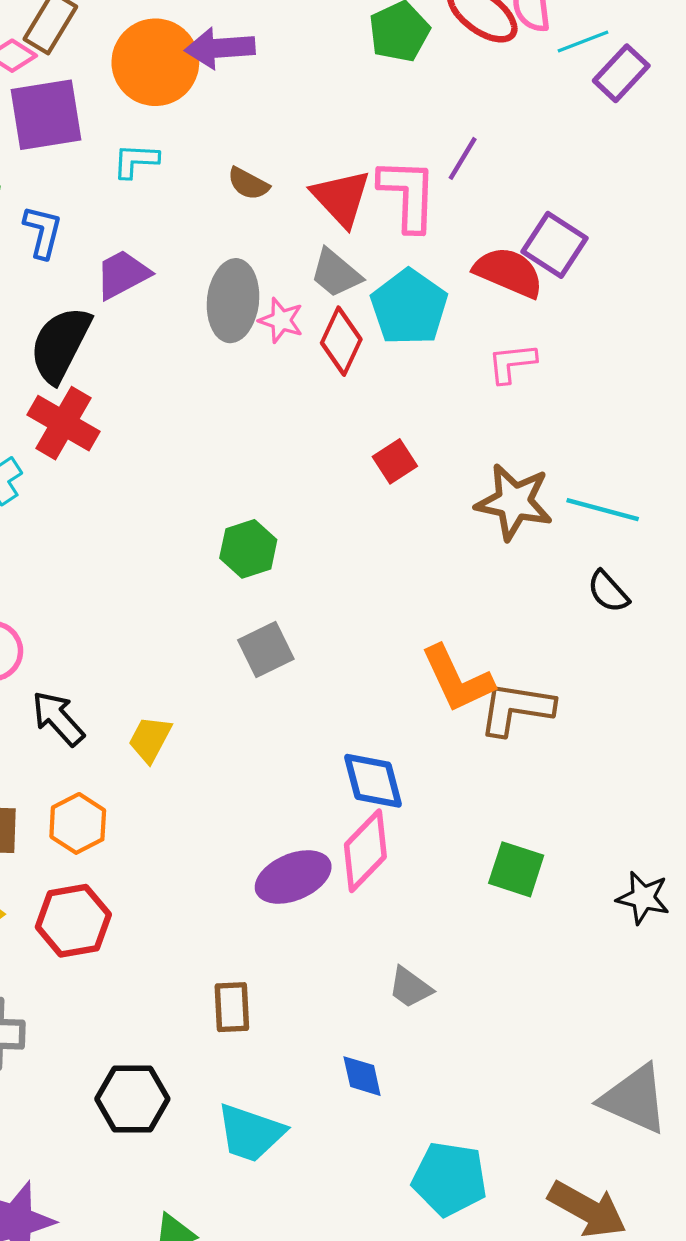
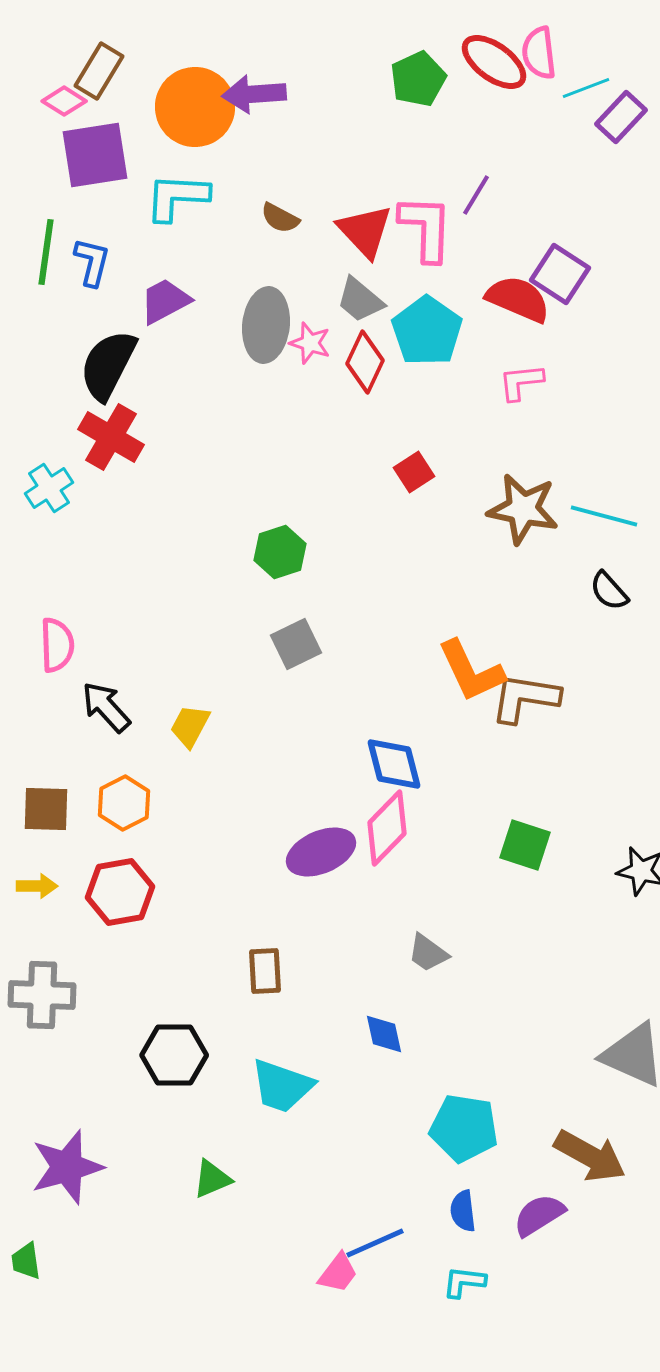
cyan L-shape: (136, 161) -> (177, 197), size x1.5

